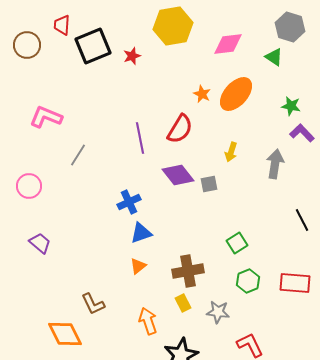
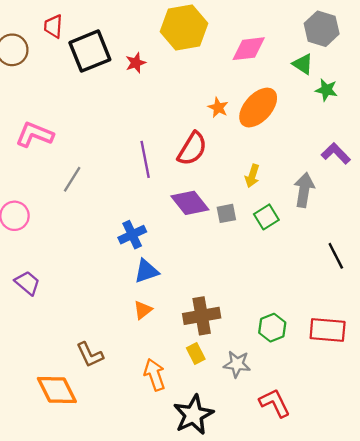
green star: (291, 106) -> (326, 90), moved
green square: (237, 243) -> (266, 217), moved

